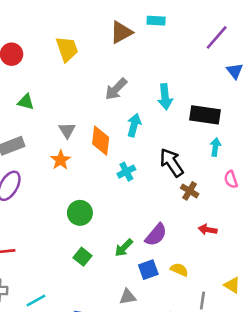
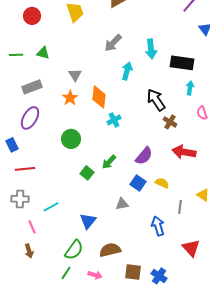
orange diamond: (101, 141) -> (99, 97), moved
cyan cross: (126, 172) -> (114, 120), moved
green circle: (80, 213) -> (71, 139), moved
red arrow: (208, 230) -> (184, 152), size x1.6
green arrow: (124, 248) -> (109, 162), moved
blue square: (148, 270) -> (138, 183), turned -35

